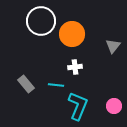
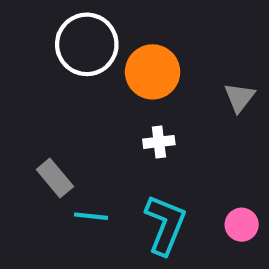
cyan line: (56, 85) -> (91, 216), moved

